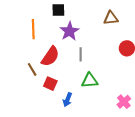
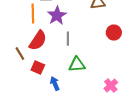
orange line: (33, 29) -> (33, 14), moved
blue arrow: (67, 100) -> (55, 84), turned 136

